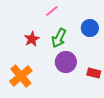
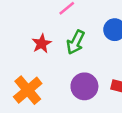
purple circle: (66, 62) -> (84, 86), moved

